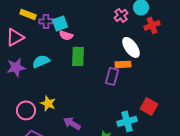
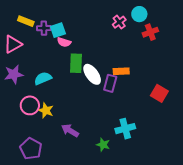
white ellipse: (131, 47) -> (92, 74), moved
cyan semicircle: (41, 61) -> (43, 78), moved
red square: (149, 106) -> (159, 93), moved
pink circle: (26, 110) -> (30, 105), moved

